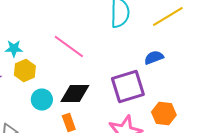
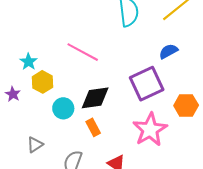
cyan star: (14, 48) -> (29, 62), turned -30

